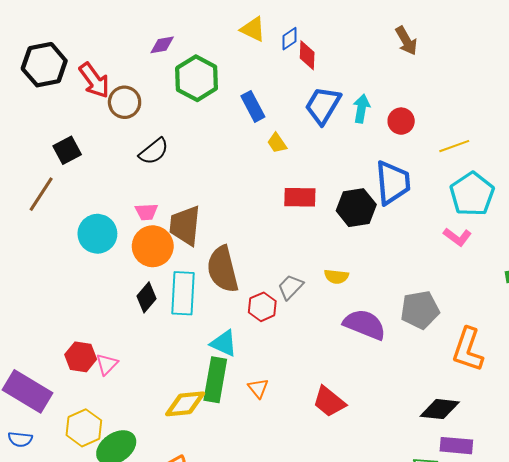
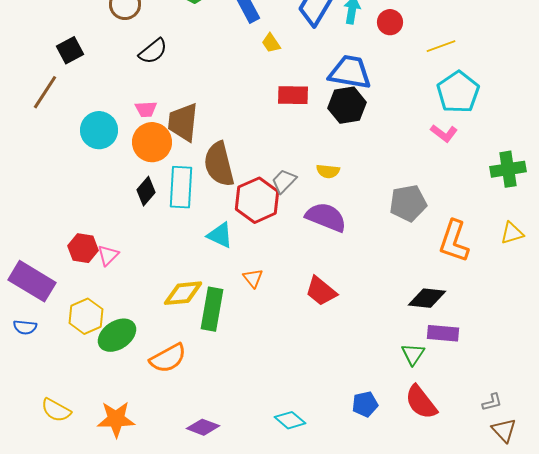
blue trapezoid: (393, 183) -> (350, 72), moved, turned -75
red hexagon: (262, 307) -> (257, 200), size x1.6
purple semicircle: (365, 325) -> (326, 217), moved
green rectangle: (215, 380) -> (212, 309), moved

